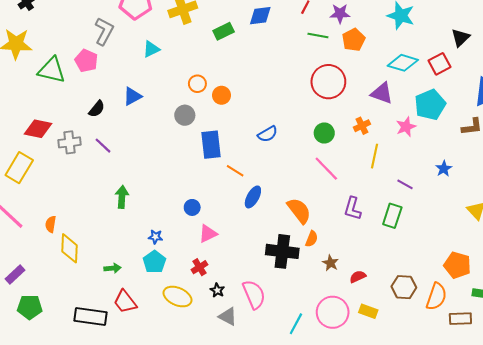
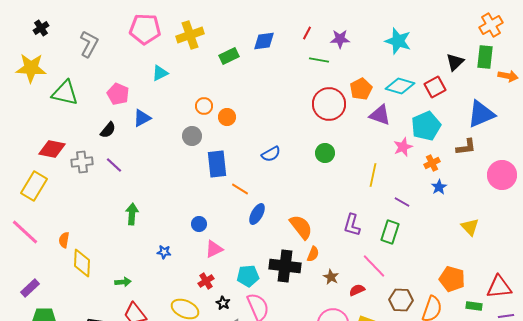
gray L-shape: (104, 31) -> (89, 44), moved
orange pentagon: (354, 40) -> (361, 89), moved
pink pentagon: (86, 61) -> (118, 94), moved
orange cross: (362, 126) -> (432, 163), moved
pink line: (326, 169) -> (374, 266), moved
cyan pentagon: (154, 262) -> (248, 276), moved, turned 30

